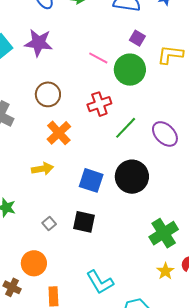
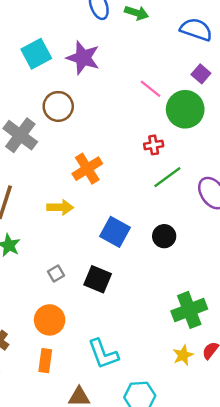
brown circle: (48, 94) -> (58, 106), moved
red cross: (99, 104) -> (154, 145), moved, size x0.7
black circle: (132, 177) -> (164, 236), size x0.6
orange circle: (34, 263) -> (50, 320), moved

